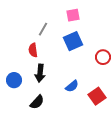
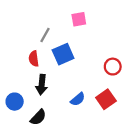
blue square: (73, 41) -> (63, 54), moved
blue circle: (14, 80) -> (15, 102), moved
red square: (97, 96) -> (106, 99), moved

